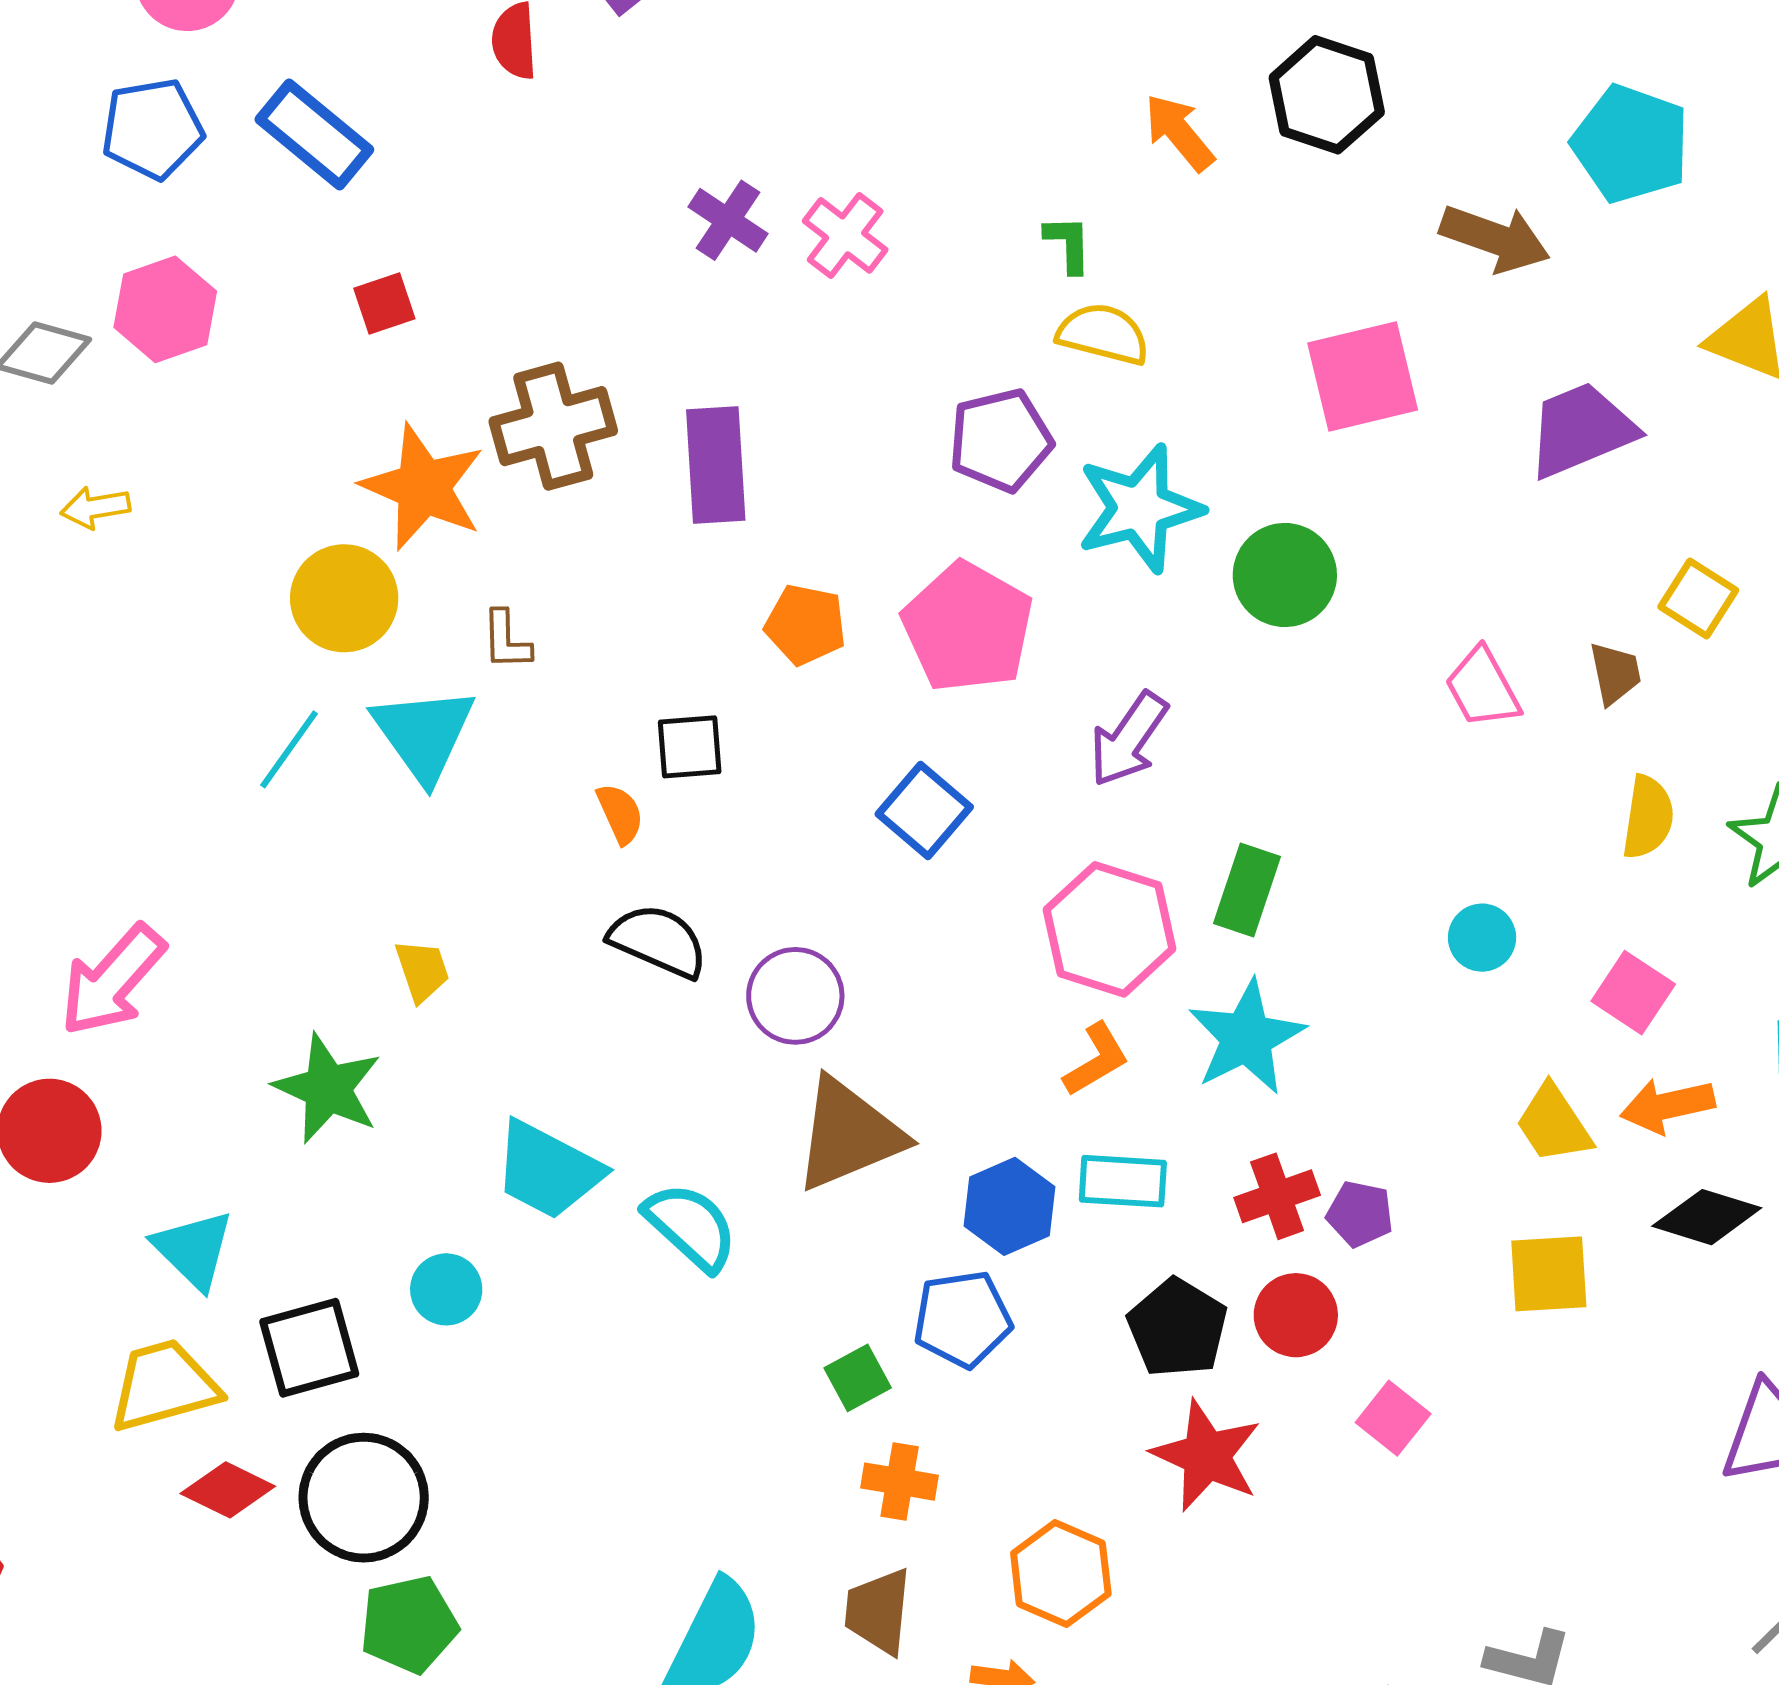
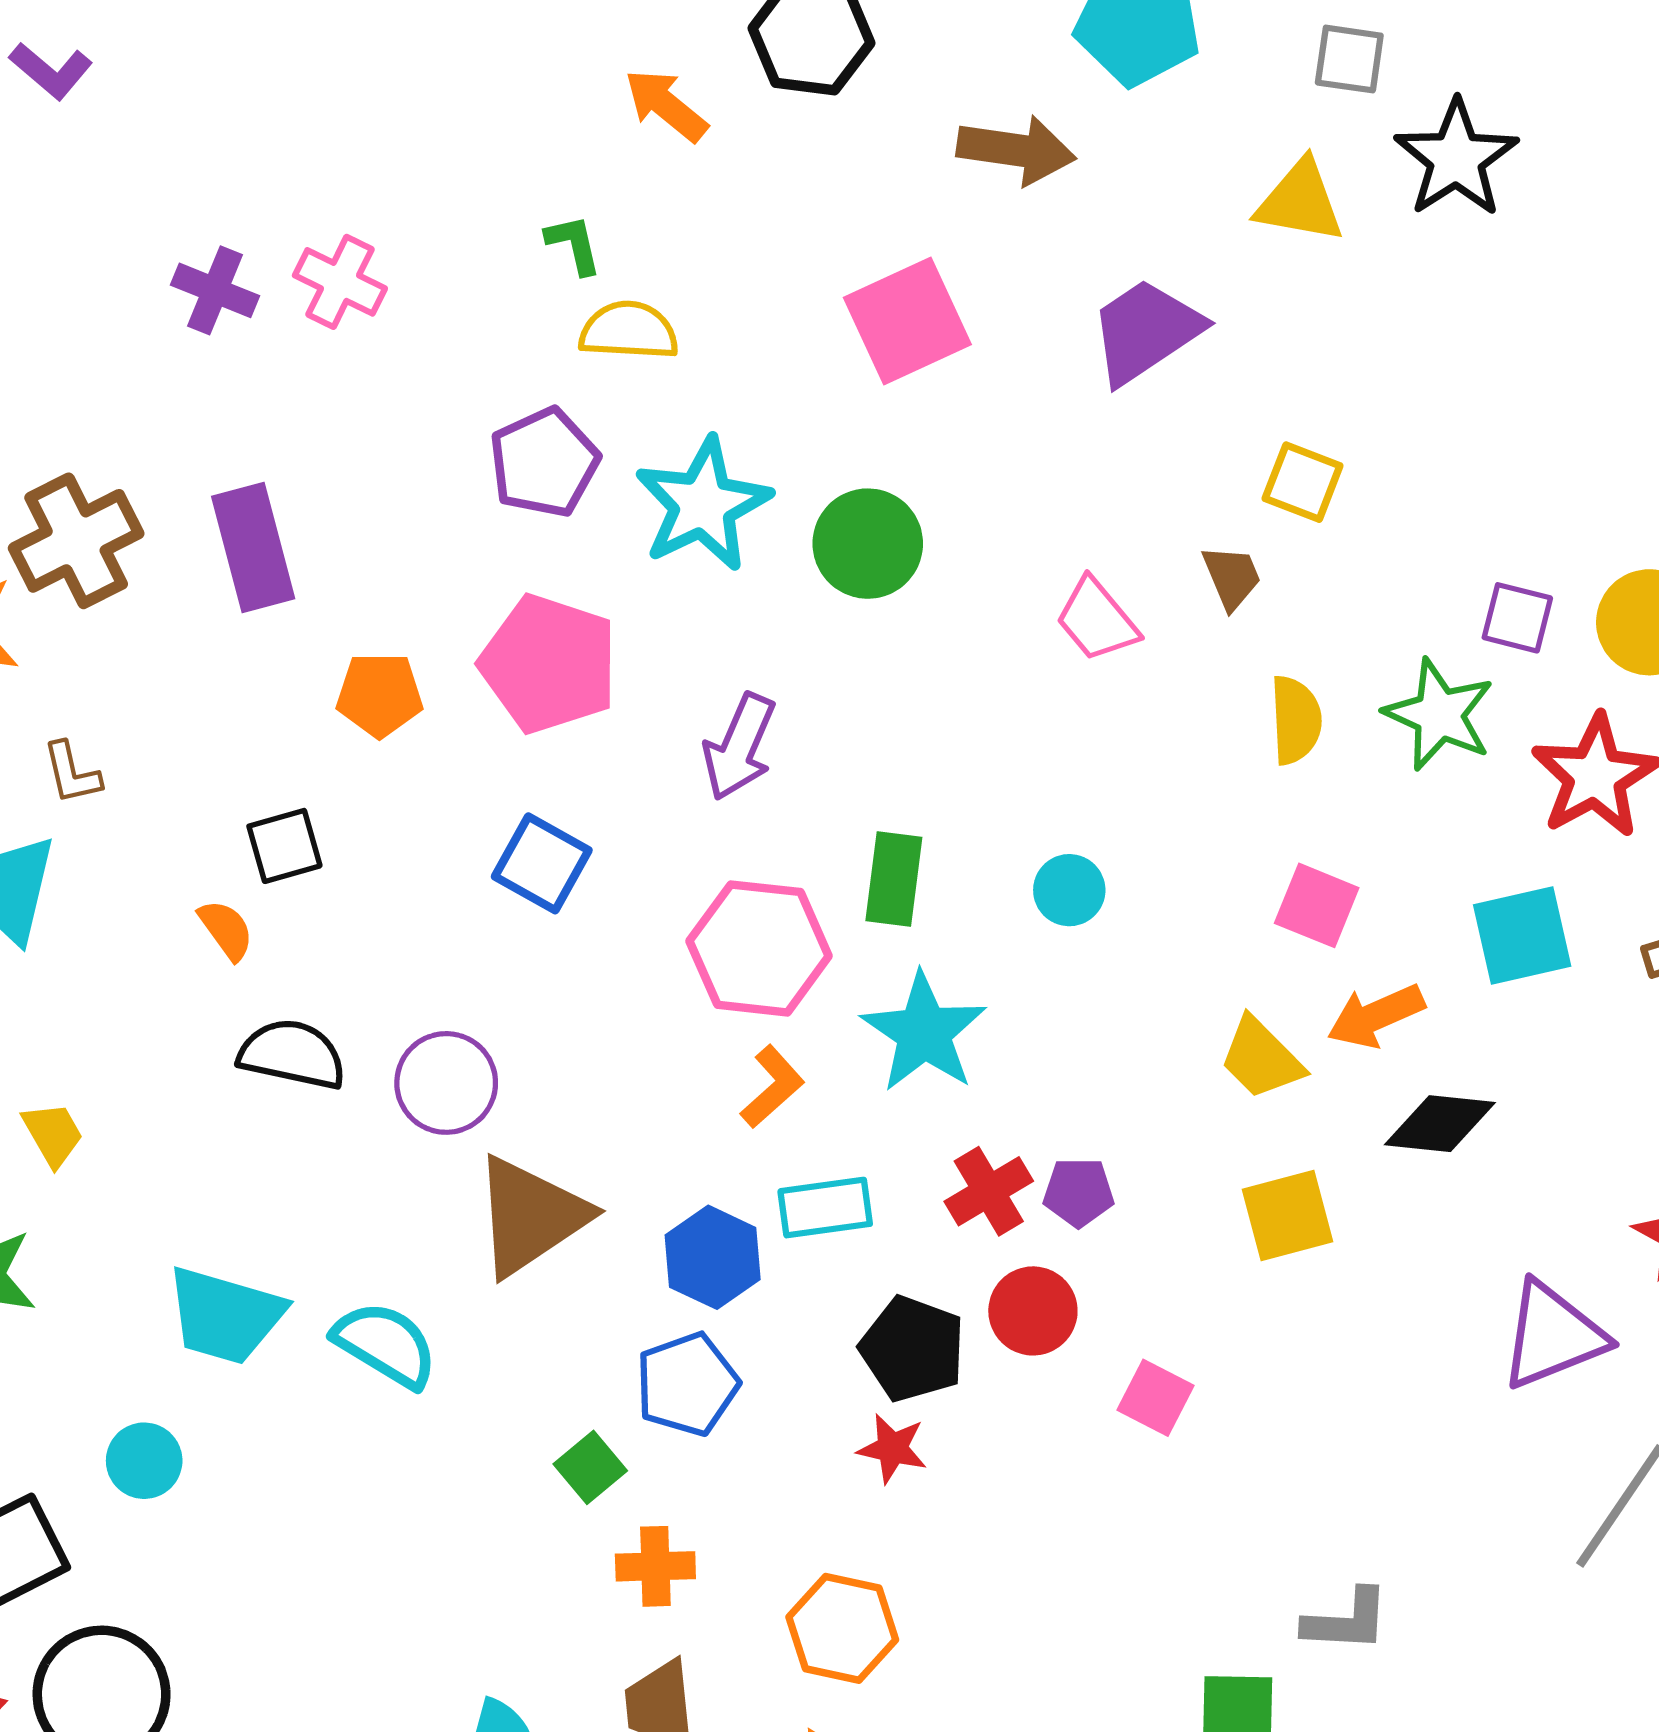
cyan circle: (1482, 938) -> (1069, 890), moved
red star: (1207, 1456) -> (892, 1448), moved, size x0.6

